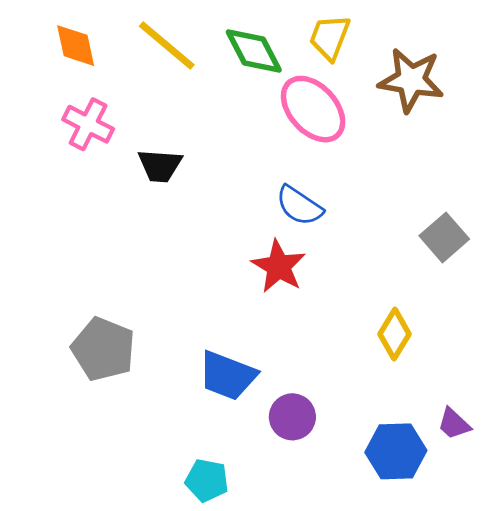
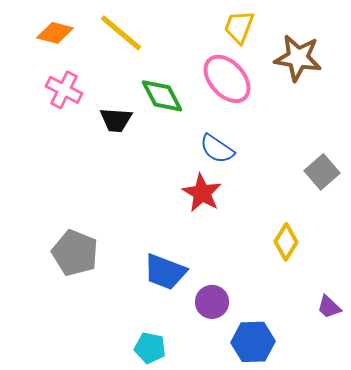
orange diamond: (76, 46) -> (55, 33), turned -63
green diamond: (254, 51) -> (162, 96), moved
blue hexagon: (396, 451) -> (253, 342), moved

